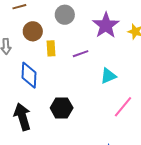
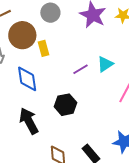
brown circle: (33, 31) -> (22, 35), size x1.4
purple line: (81, 54) -> (80, 69), moved

